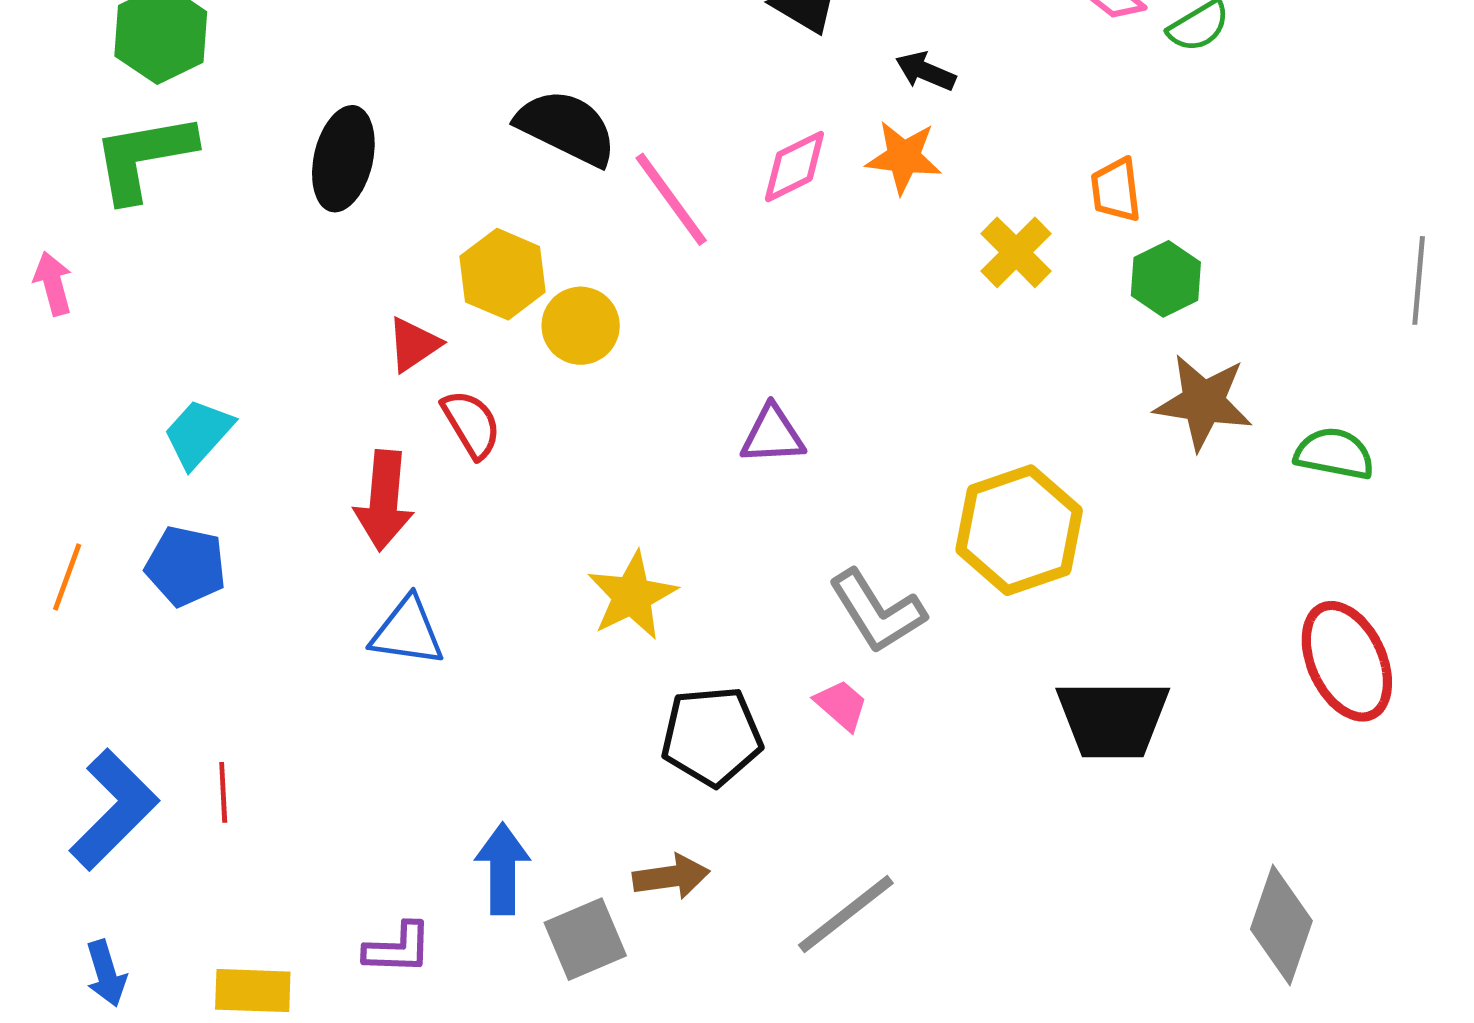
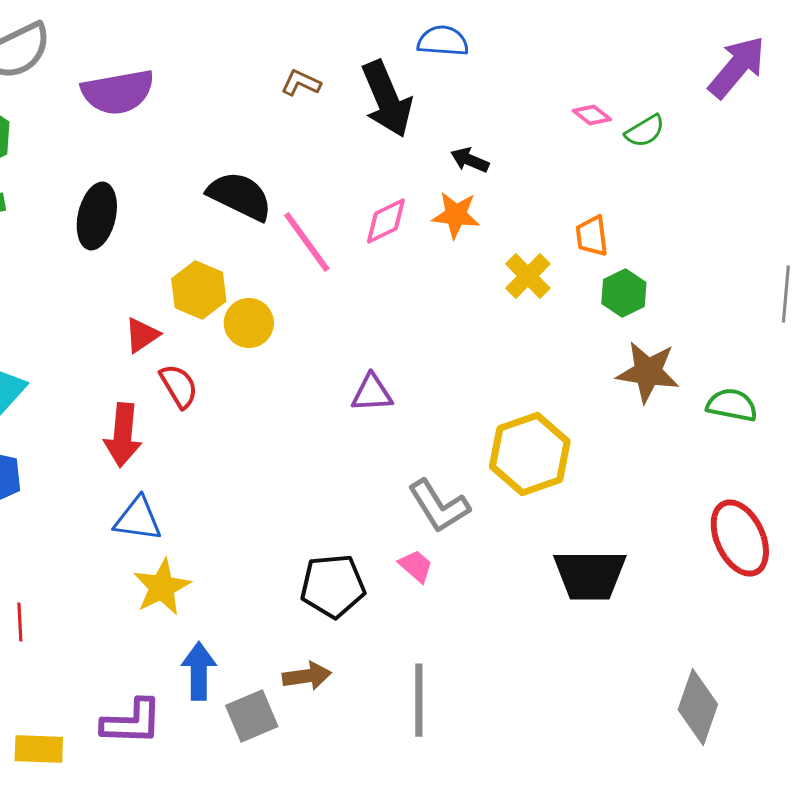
yellow star: (632, 596) -> (162, 587), moved
gray line: (846, 914) -> (419, 700), turned -52
purple L-shape: (398, 948) -> (132, 722), size x1.4

